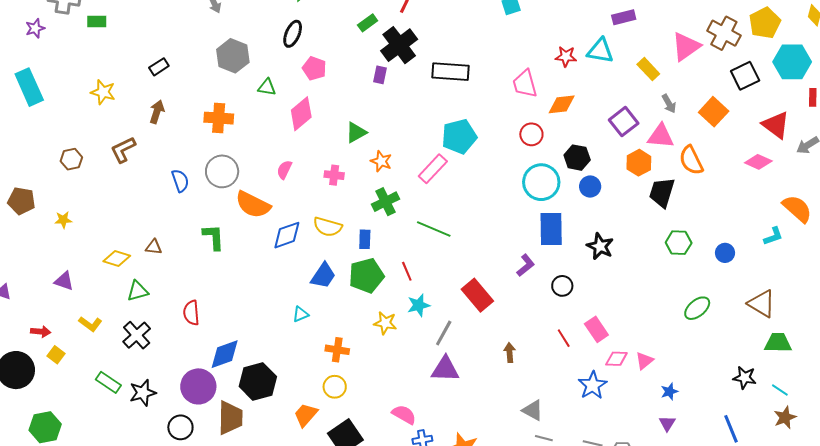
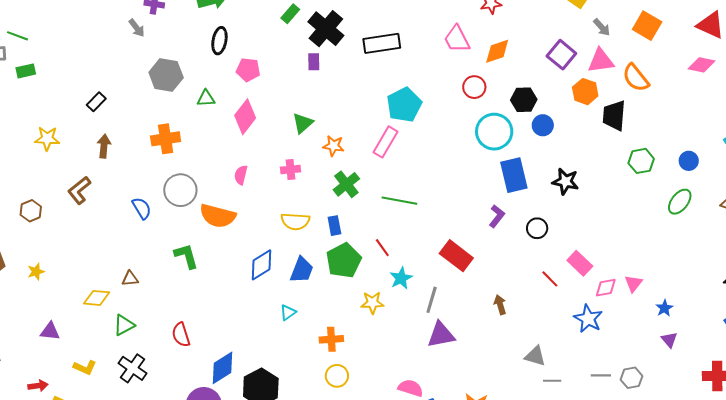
blue diamond: (287, 235) -> (261, 265), moved
green ellipse: (697, 308) -> (680, 202), moved

